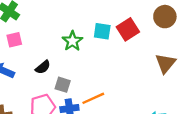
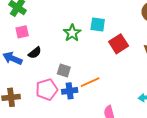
red square: (128, 29) -> (119, 44), moved
black semicircle: (43, 67) -> (35, 53), moved

